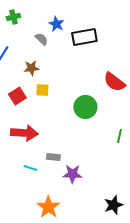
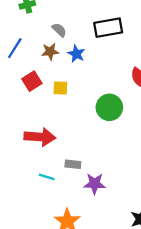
blue star: (56, 24) -> (76, 54), moved
brown star: (31, 68) -> (50, 52), moved
red square: (17, 96) -> (32, 81), moved

